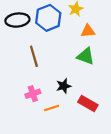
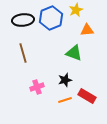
brown line: (34, 56) -> (23, 53), moved
green triangle: (86, 56) -> (74, 53), moved
orange line: (52, 108) -> (65, 100), moved

